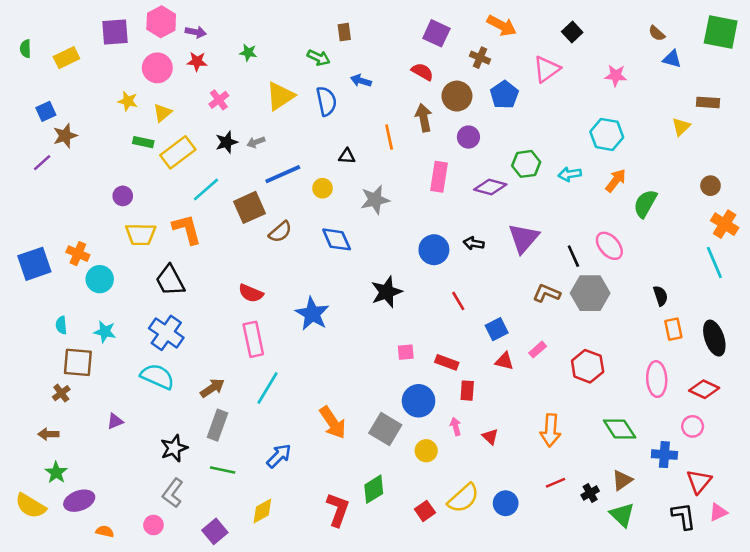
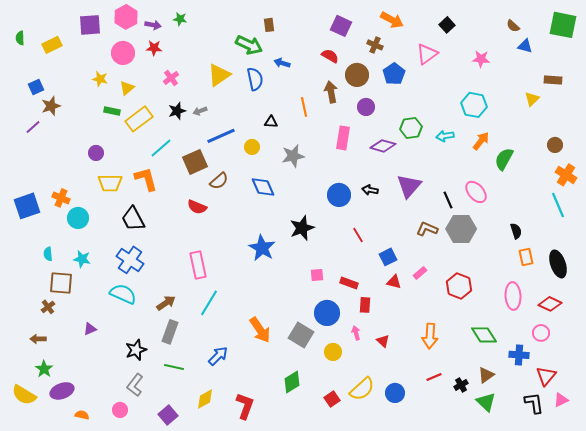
green star: (248, 53) -> (180, 19), moved
green arrow: (319, 58) -> (249, 45), size x1.5
red semicircle: (251, 293) -> (197, 207), moved
blue star: (312, 314) -> (262, 248), moved
red L-shape: (338, 510) -> (245, 406), moved

